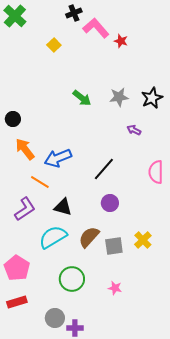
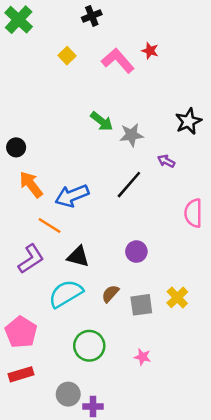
pink L-shape: (96, 28) -> (118, 61), moved
gray star: (119, 97) -> (131, 135), moved
black line: (104, 169) -> (129, 185), moved
brown semicircle: (89, 237) -> (110, 294), size x0.7

